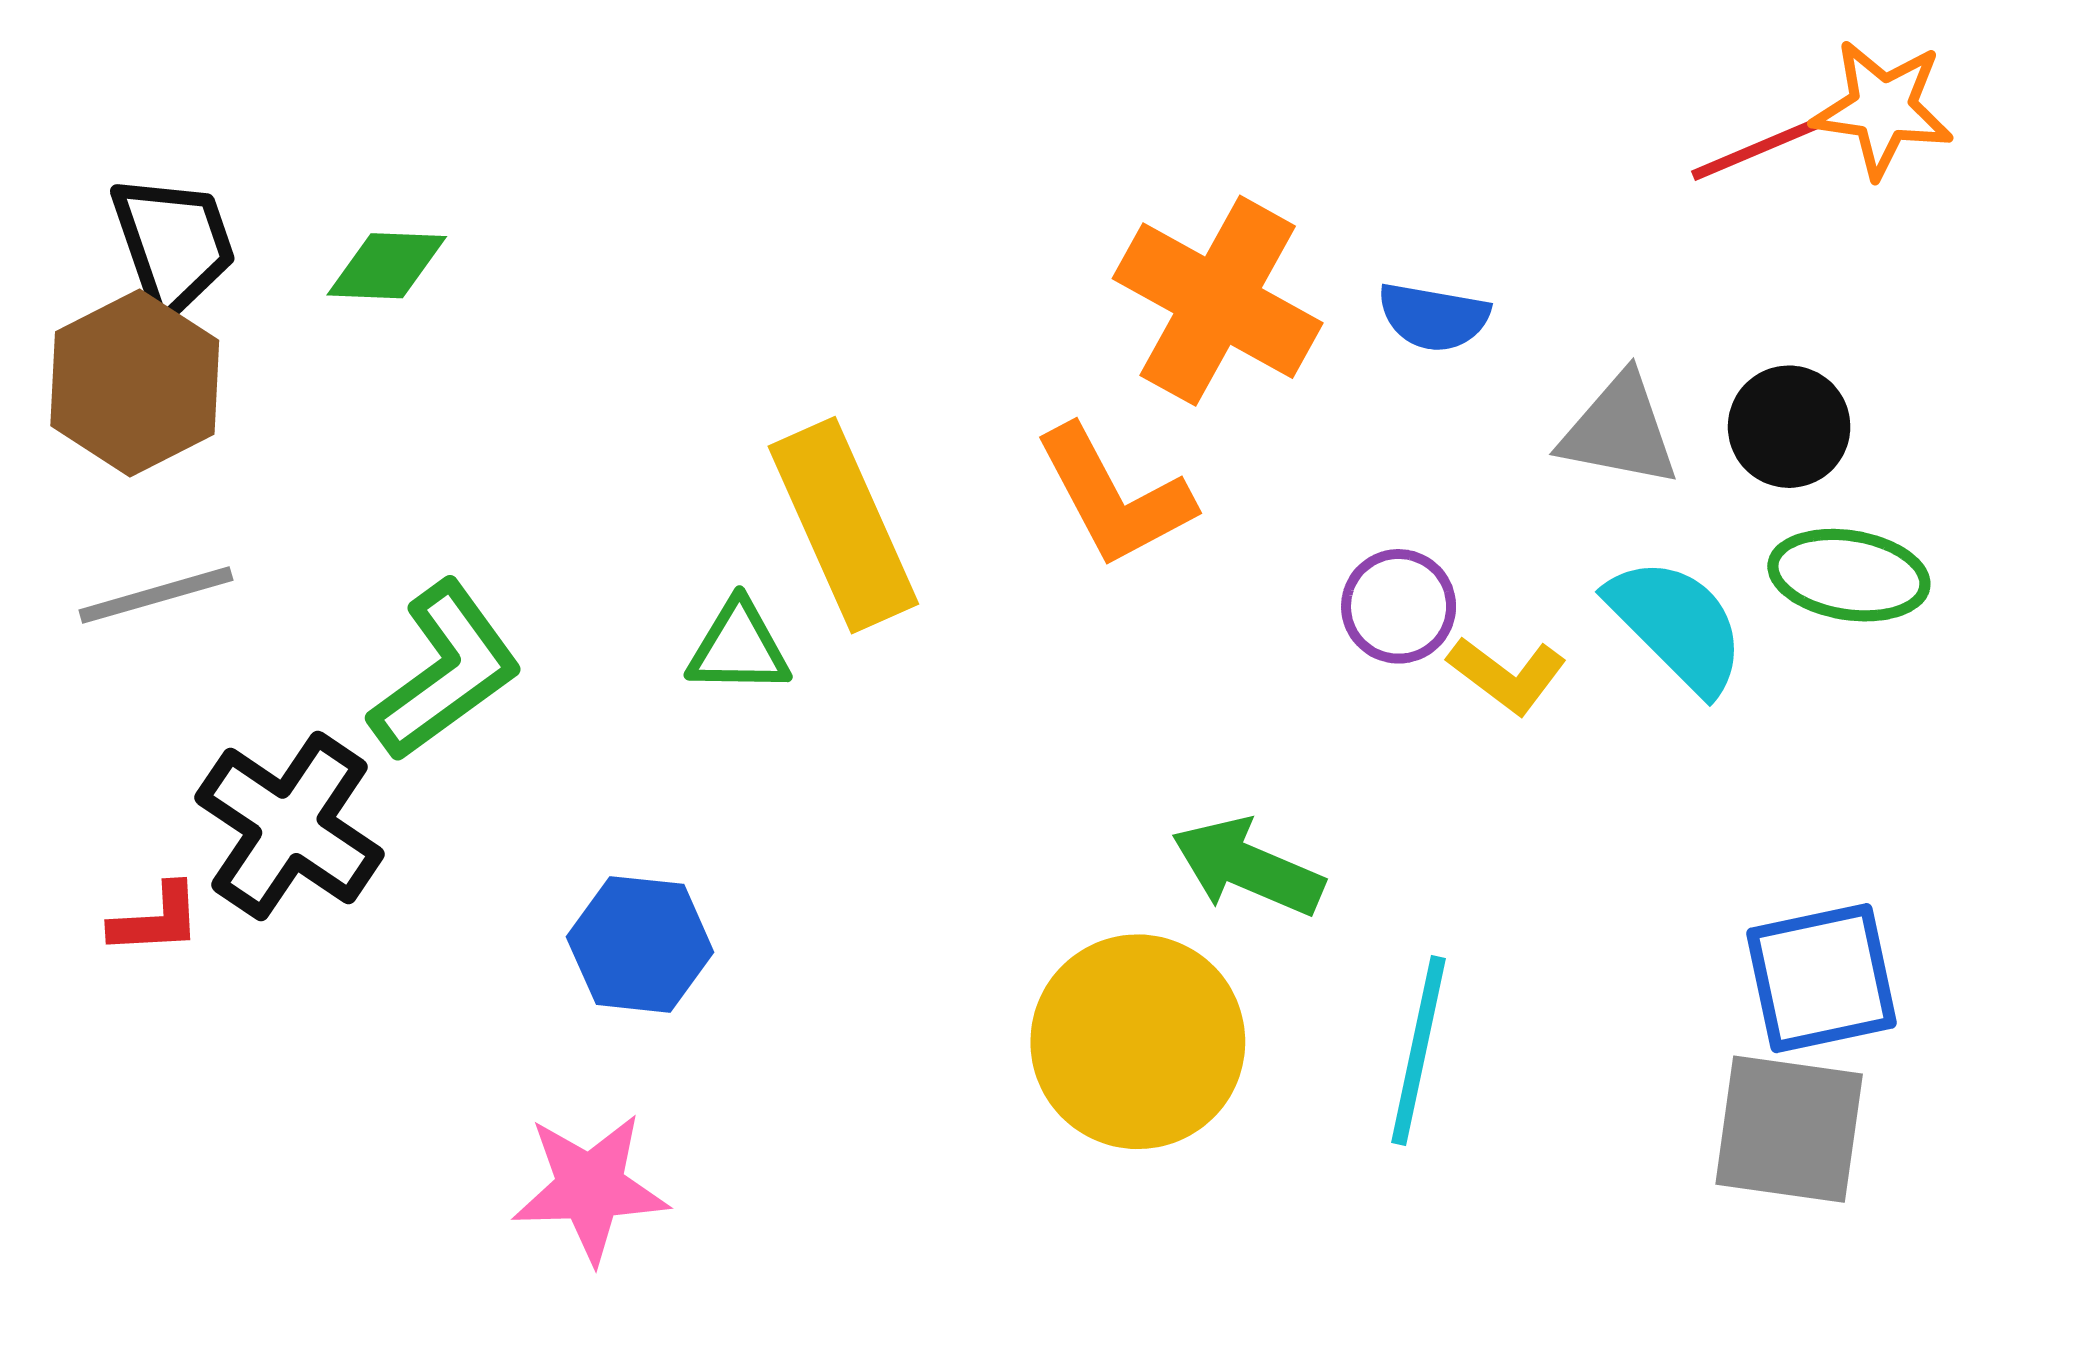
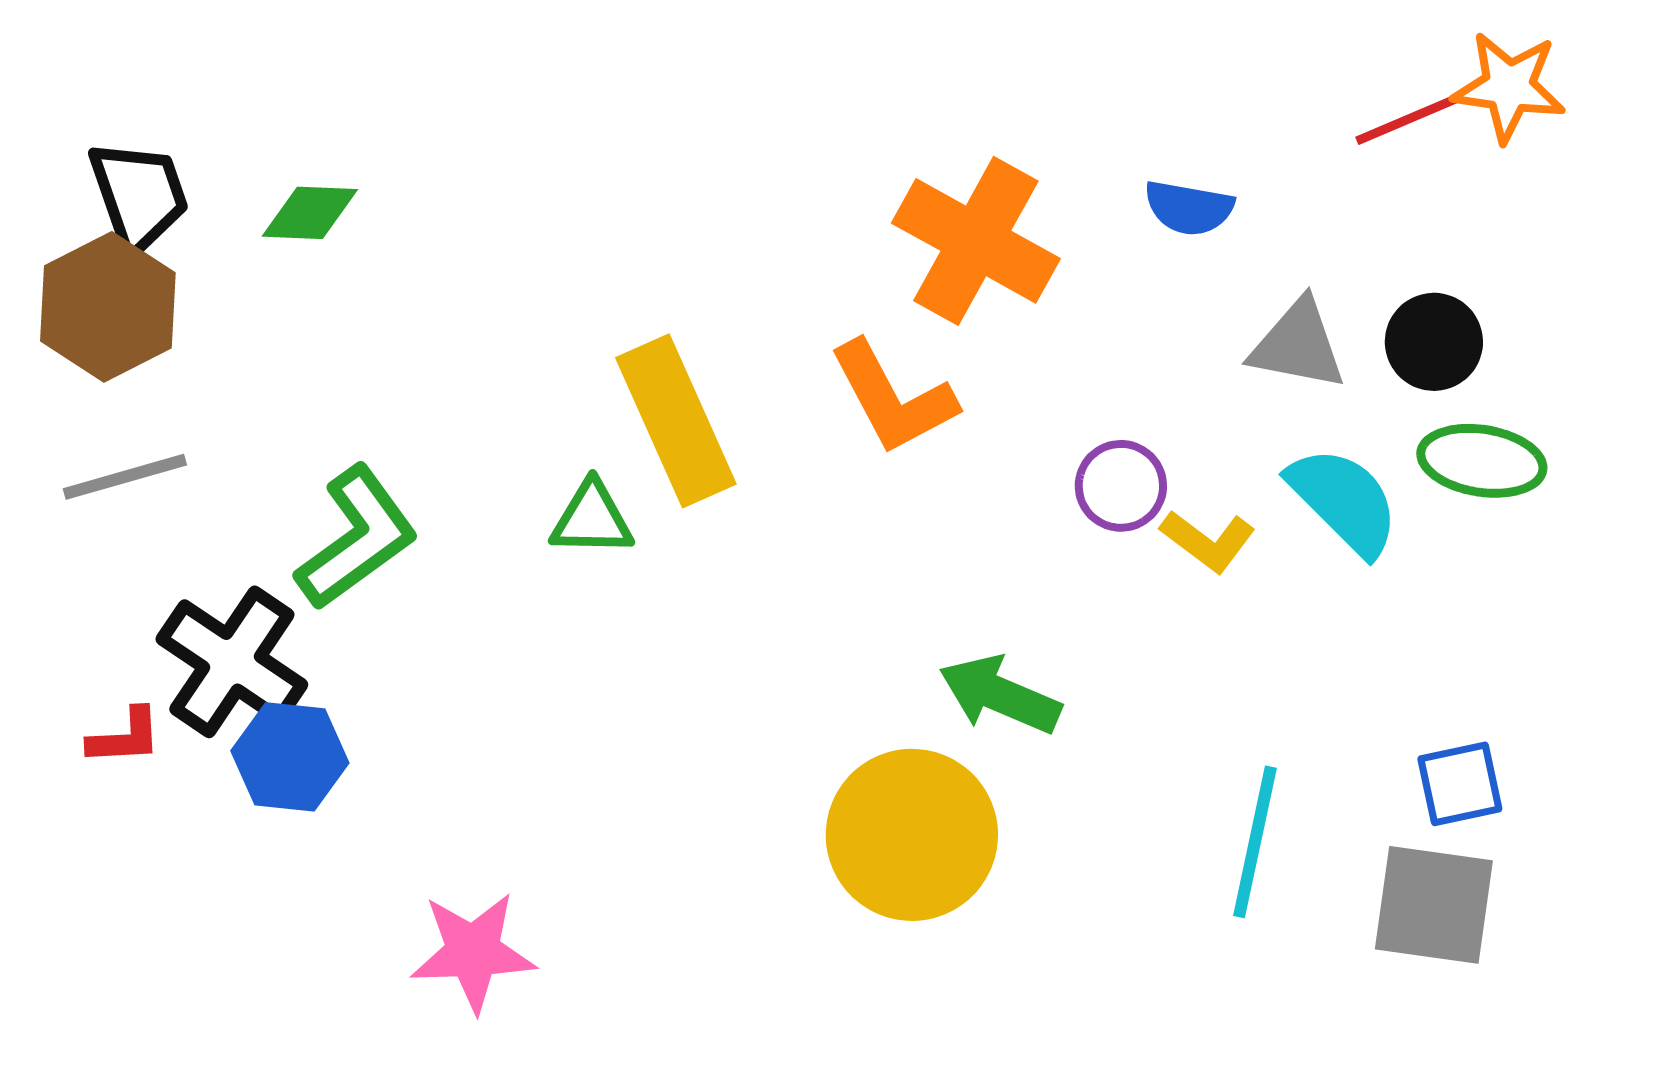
blue semicircle: (1433, 317) -> (1189, 208), moved
blue hexagon: (640, 944) -> (290, 757), moved
blue square: (1821, 978) -> (1460, 784), size x0.7
cyan line: (1419, 1050) -> (1255, 842), moved

